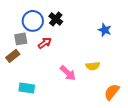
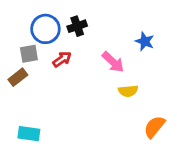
black cross: (56, 19) -> (77, 26), turned 32
pink arrow: (68, 73) -> (113, 62), moved
cyan rectangle: (27, 88) -> (29, 134), moved

